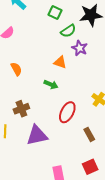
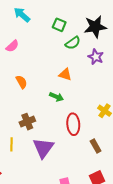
purple star: (80, 48) -> (96, 57), moved
red ellipse: (67, 112) -> (73, 124), turned -30
purple triangle: (37, 135) -> (43, 148), turned -40

